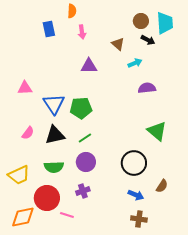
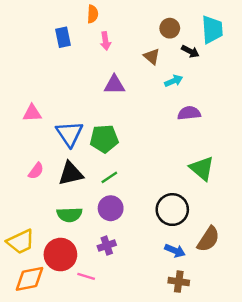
brown circle: (141, 21) -> (170, 28), moved
yellow trapezoid: (19, 175) -> (21, 242), moved
brown semicircle: (162, 186) -> (208, 239), size x1.5

